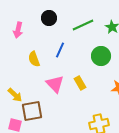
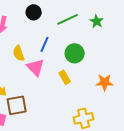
green circle: (101, 56) -> (75, 53), moved
pink triangle: (55, 84) -> (36, 67), moved

